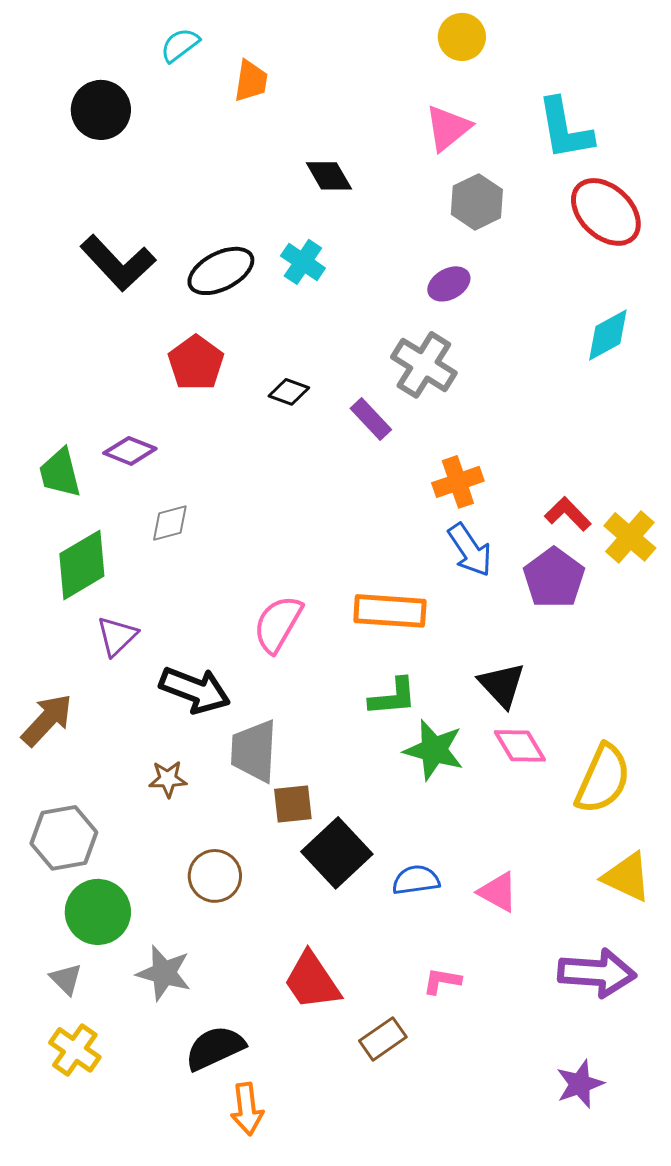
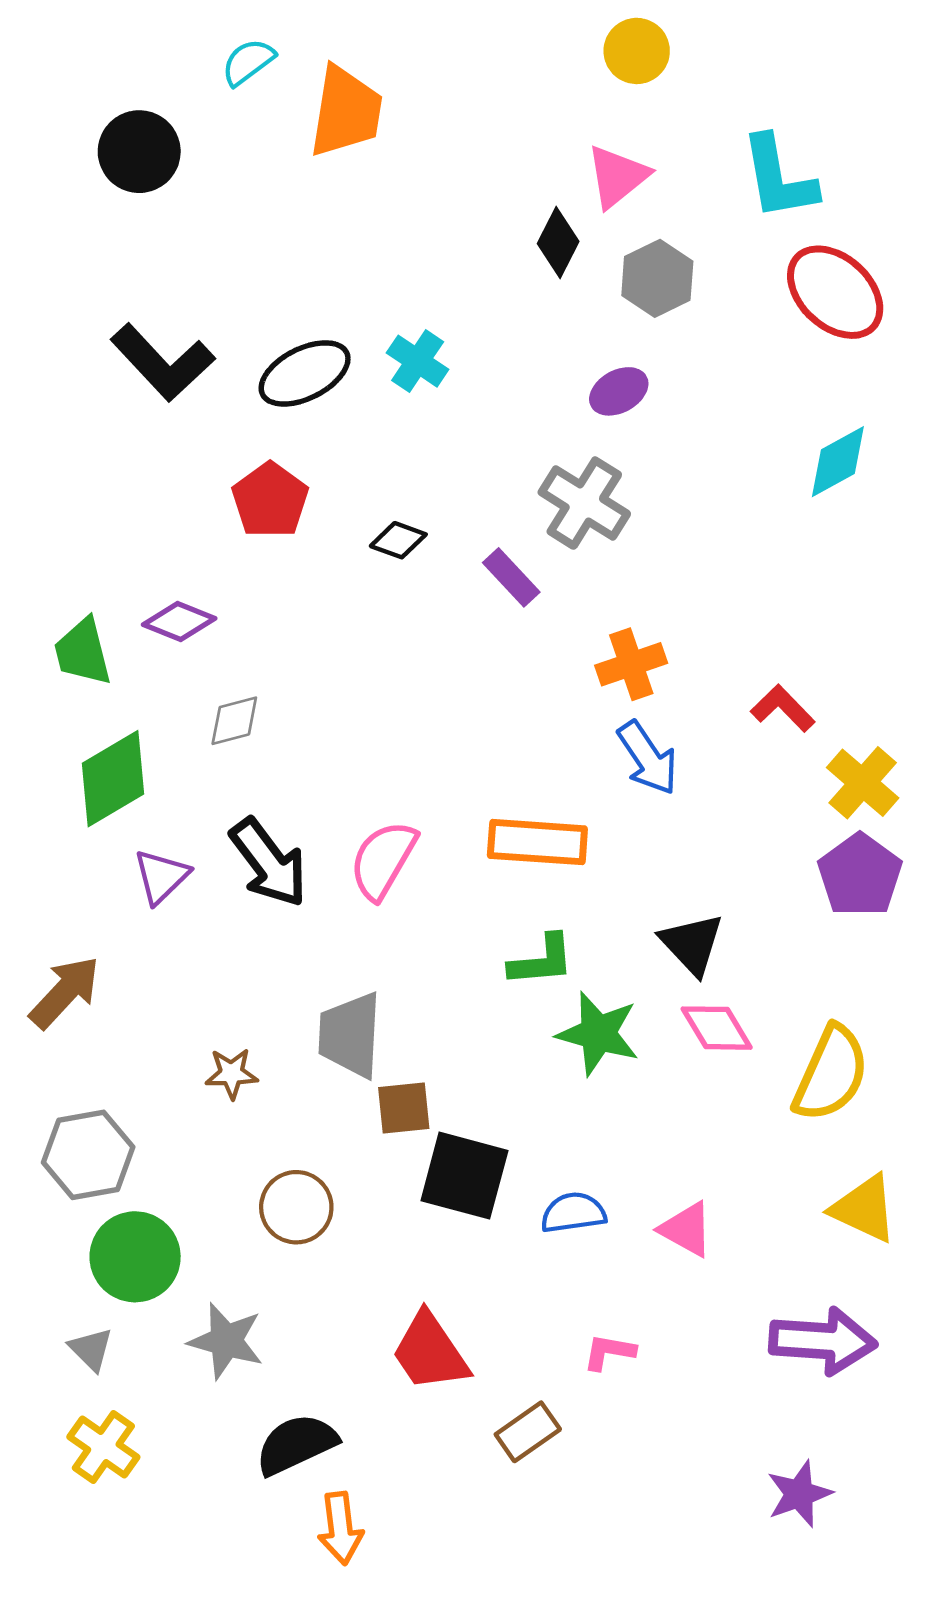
orange trapezoid: (251, 81) -> (346, 112), size x1.6
black diamond: (329, 176) -> (558, 243), moved, turned 57
yellow cross: (630, 537) -> (863, 783), moved
purple pentagon: (554, 578) -> (860, 875), moved
black arrow: (195, 690) -> (269, 863), moved, turned 32
black square: (337, 853) -> (464, 1176), turned -32

